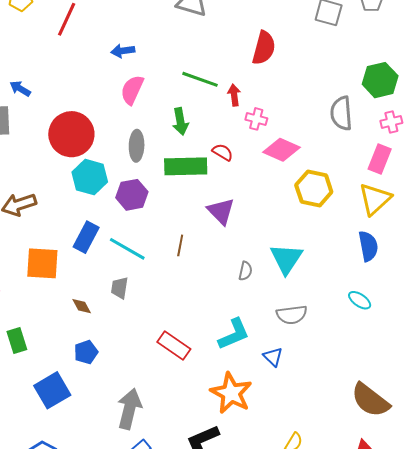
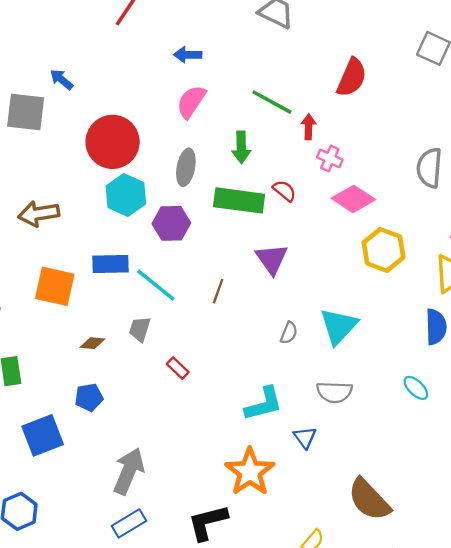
blue rectangle: (86, 237) -> (111, 264), turned 52
brown diamond: (82, 306) -> (92, 343), turned -65
red rectangle: (174, 345) -> (178, 368), moved, size x0.6
brown semicircle: (370, 400) -> (369, 500), moved

